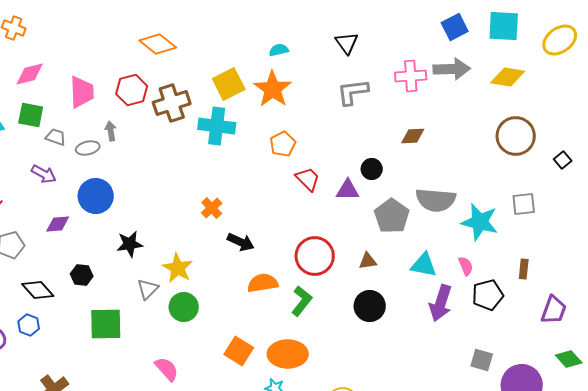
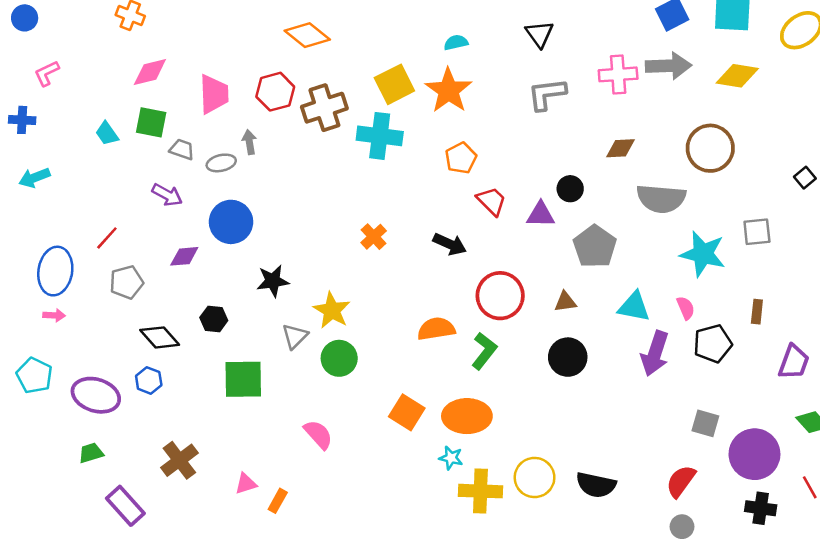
brown circle: (516, 136) -> (710, 148), moved
gray semicircle: (436, 200) -> (661, 199), moved
black arrow: (241, 242) -> (450, 244), moved

